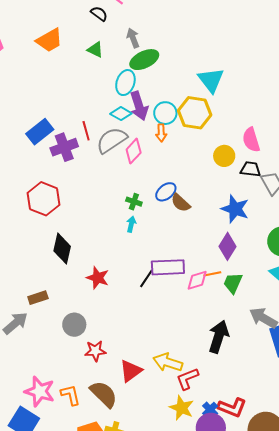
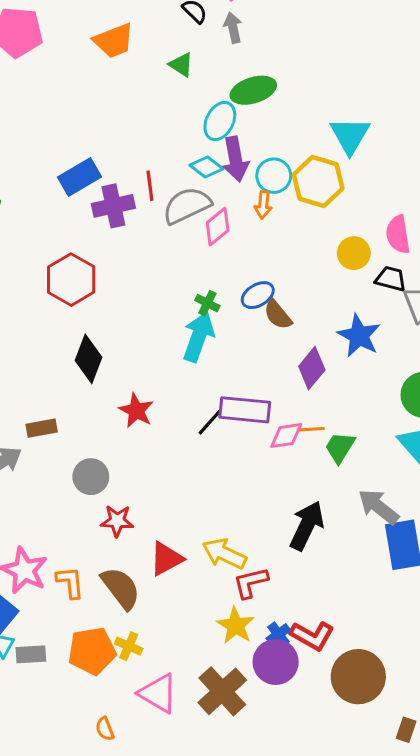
gray arrow: (133, 38) -> (233, 28), moved
cyan arrow: (131, 224) -> (198, 337), size x2.0
purple diamond: (227, 246) -> (312, 368), moved

